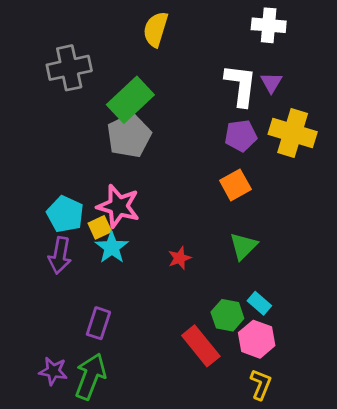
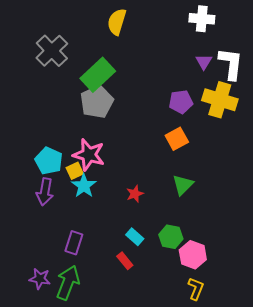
gray cross: (69, 68) -> (52, 51), turned -32
white L-shape: (241, 85) -> (231, 64), moved
cyan rectangle: (259, 303) -> (135, 237), moved
red rectangle: (201, 346) -> (125, 261), moved, size x0.6

